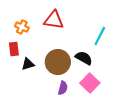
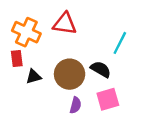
orange cross: (22, 27) -> (26, 32), size x1.6
pink square: (90, 83) -> (108, 99), turned 30

